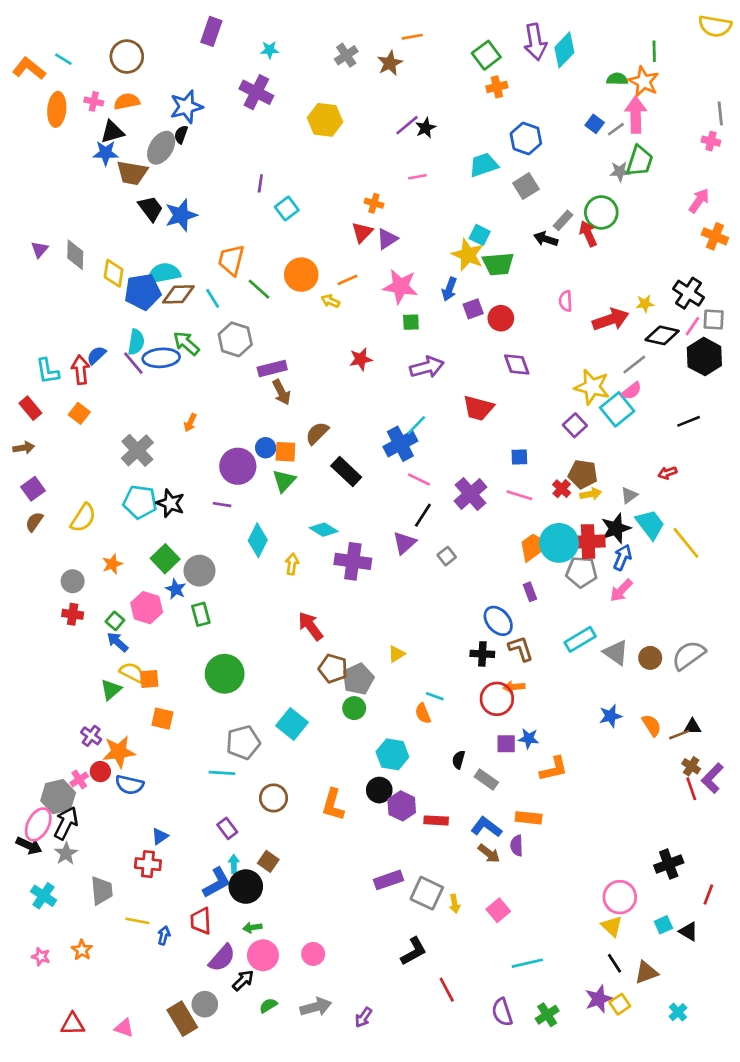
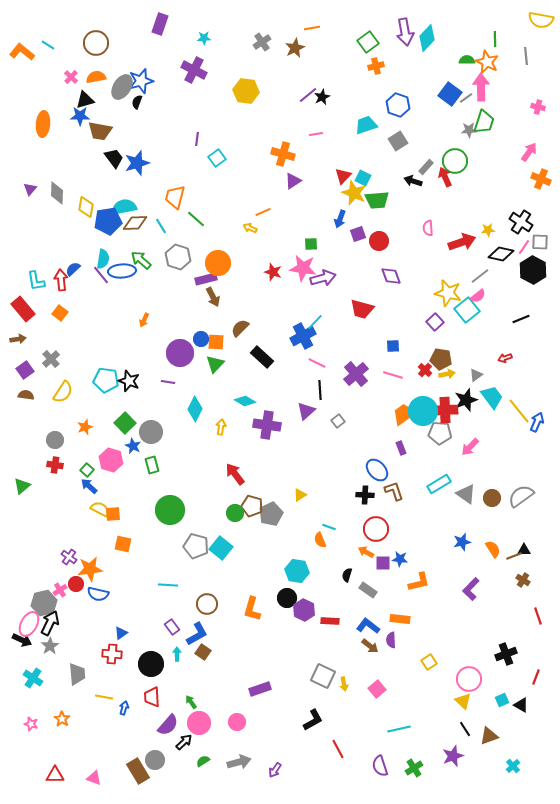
pink cross: (94, 101) -> (71, 77), turned 32
orange ellipse: (57, 109) -> (43, 124), moved
gray line: (720, 113) -> (526, 56), moved
blue square: (595, 124) -> (450, 94), size x1.6
gray ellipse: (161, 148) -> (122, 87), moved
orange cross: (374, 203) -> (283, 154), size x1.6
red triangle: (362, 232) -> (343, 176), moved
orange circle: (301, 275) -> (218, 263), moved
pink star: (400, 286) -> (303, 268), moved
red star: (361, 359) -> (273, 272), turned 30
red rectangle: (30, 408) -> (23, 309), size x1.4
gray cross: (137, 450) -> (51, 359), moved, size x0.7
black line: (423, 515) -> (320, 390), turned -36
brown semicircle: (34, 522) -> (26, 395), turned 63
blue arrow: (622, 557) -> (537, 422), moved
orange arrow: (514, 687) -> (366, 552), moved, turned 35
green triangle: (111, 690) -> (22, 486), moved
green circle: (354, 708) -> (235, 513), moved
gray pentagon: (243, 742) -> (196, 546), moved, turned 30
purple L-shape: (712, 778) -> (471, 589), moved
red line: (691, 789) -> (538, 616), moved
purple rectangle: (389, 880) -> (260, 689), moved
blue L-shape: (217, 883) -> (197, 634), moved
black circle: (246, 887) -> (151, 664), moved
green arrow: (252, 928) -> (191, 702), turned 64
yellow square: (620, 1004) -> (429, 662), moved

